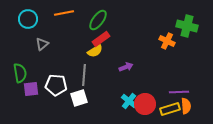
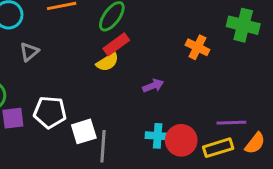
orange cross: (167, 41) -> (197, 47), moved
gray line: (84, 75) -> (103, 146), moved
cyan cross: (129, 101) -> (158, 136), turned -35
orange semicircle: (186, 106) -> (255, 143), moved, turned 42

